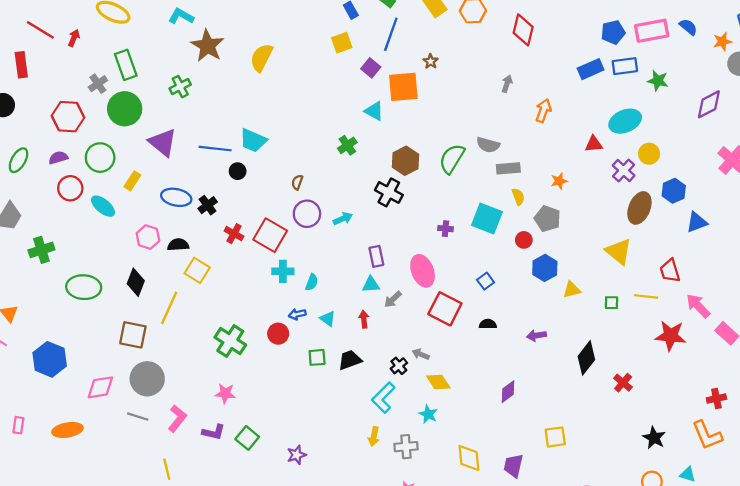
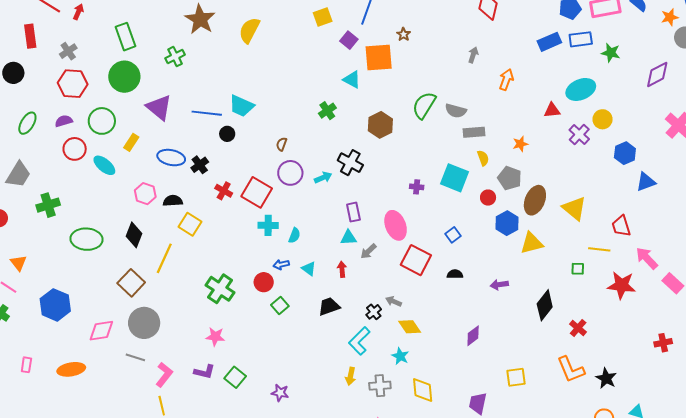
gray cross: (98, 84) -> (68, 51), moved
green semicircle: (452, 159) -> (424, 105), moved
black cross: (389, 192) -> (350, 163), moved
brown ellipse: (639, 208) -> (535, 200), moved
yellow triangle: (572, 290) -> (532, 243), size x1.4
green square: (611, 303) -> (578, 269), moved
brown square: (133, 335) -> (131, 283), turned 32
green square: (317, 357) -> (280, 306), moved, turned -36
pink L-shape: (177, 418) -> (164, 375), moved
orange L-shape: (707, 435) -> (571, 370), moved
purple star: (297, 455) -> (280, 393), turned 30
yellow diamond: (469, 458) -> (423, 390), moved

